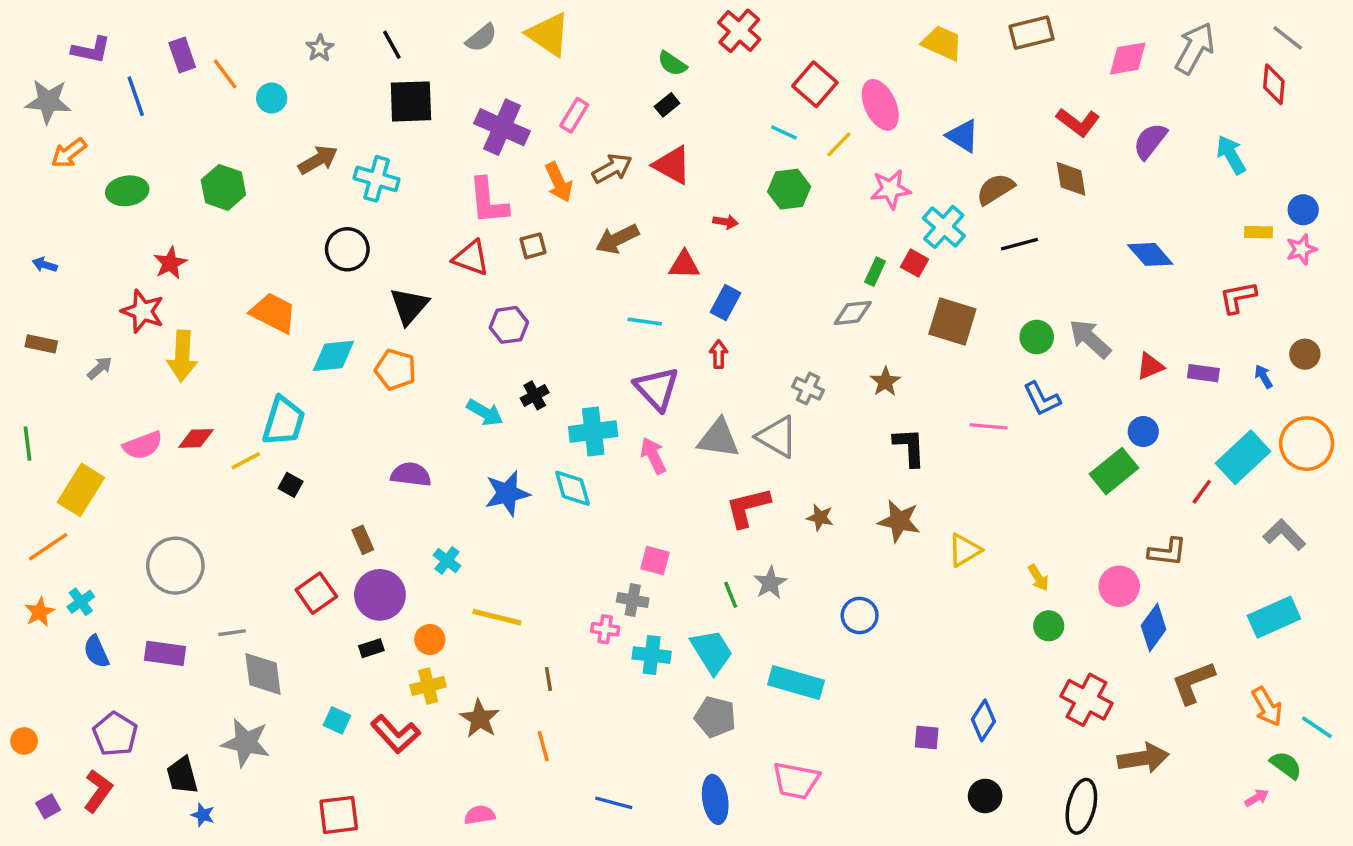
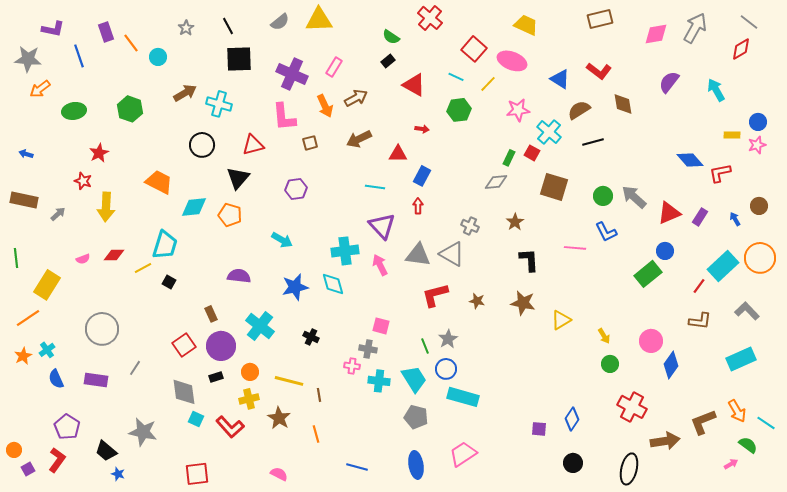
yellow triangle: (548, 34) -> (319, 20), turned -36
yellow trapezoid: (942, 43) -> (526, 25), moved
red diamond: (1274, 84) -> (741, 49), turned 55
pink ellipse: (880, 105) -> (512, 61), turned -44
red L-shape: (1078, 122) -> (599, 71), moved
red triangle: (672, 165) -> (414, 85), moved
blue diamond: (1150, 254) -> (690, 160), moved
red triangle: (471, 258) -> (253, 145), moved, turned -35
red star: (143, 311) -> (83, 181), size x0.7
brown rectangle: (41, 344) -> (24, 200), size x1.5
red triangle: (1150, 366) -> (669, 213), size x1.4
purple rectangle: (1203, 373) -> (700, 217), turned -66
black cross: (535, 395) -> (311, 337), moved, turned -35
pink semicircle: (143, 445) -> (83, 259), size x0.6
brown L-shape: (1167, 552) -> (700, 321), moved
cyan cross: (447, 560) -> (260, 326), size x1.8
blue circle: (860, 615) -> (446, 369), moved
yellow line: (497, 617) -> (289, 381), moved
gray line: (232, 633) -> (135, 368), turned -49
gray diamond: (263, 674) -> (184, 392), moved
brown L-shape: (1193, 683) -> (703, 422), moved
orange circle: (24, 741) -> (14, 450), moved
black trapezoid: (182, 775) -> (106, 451), turned -35
pink trapezoid: (796, 781) -> (463, 454), turned 136
pink semicircle: (480, 815) -> (279, 474), turned 36

